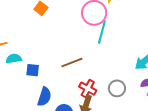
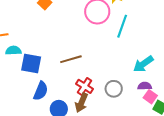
cyan line: (102, 32) -> (122, 26), moved
blue square: (33, 70) -> (31, 63), size x1.5

